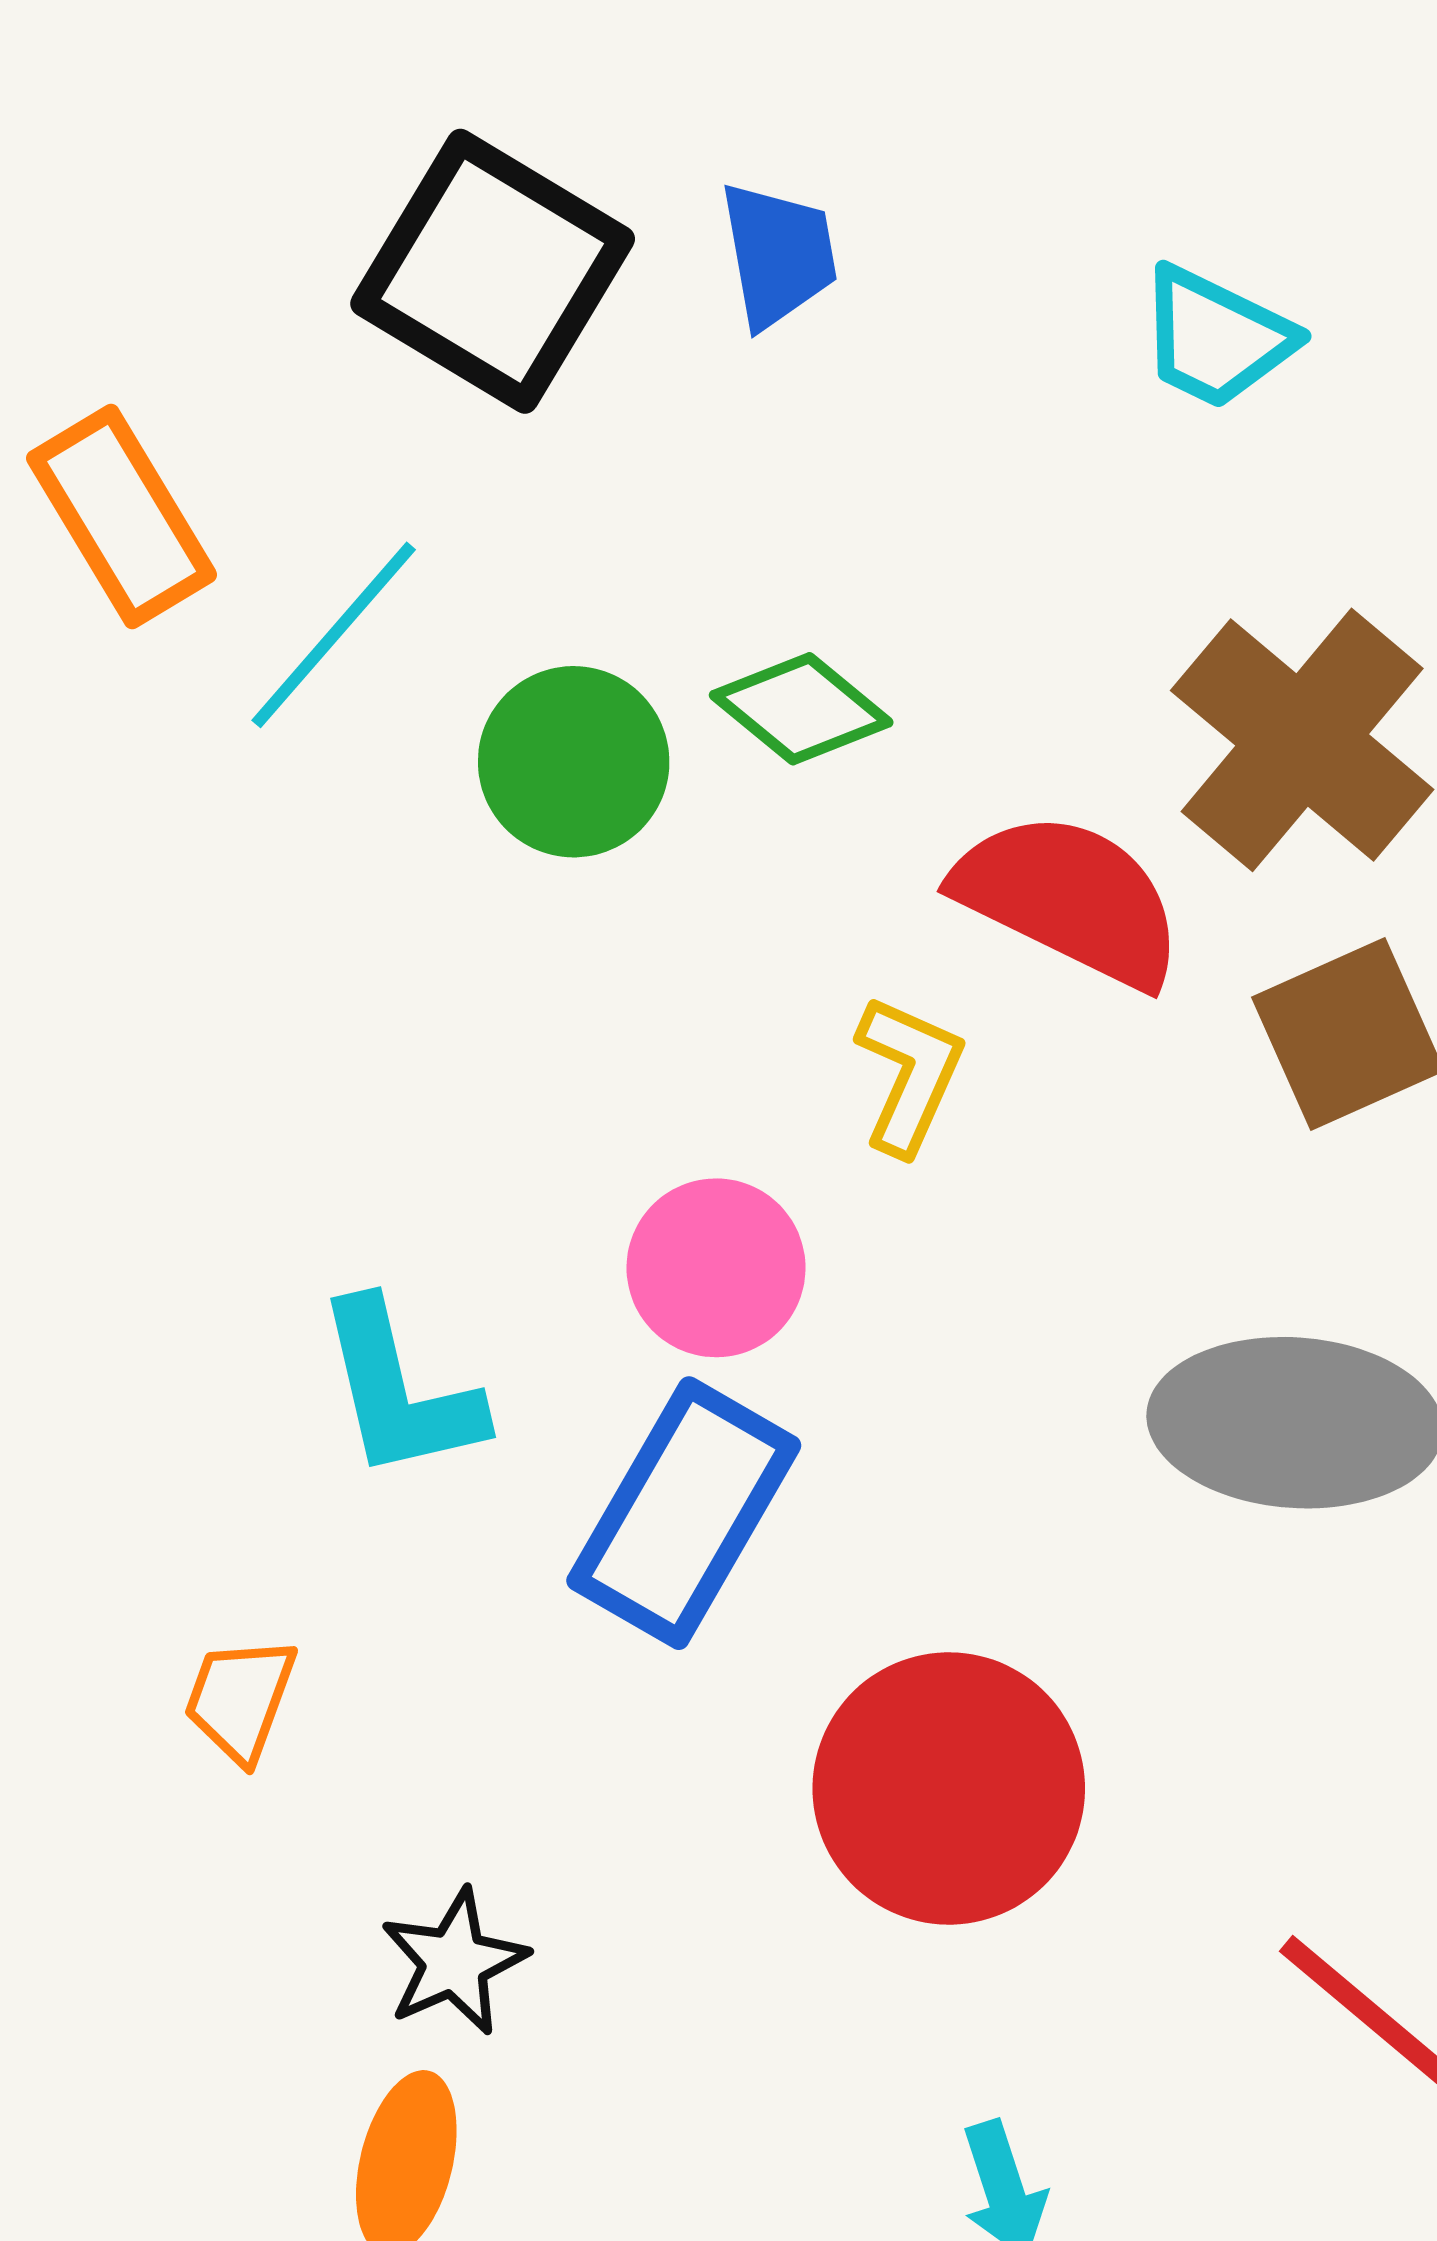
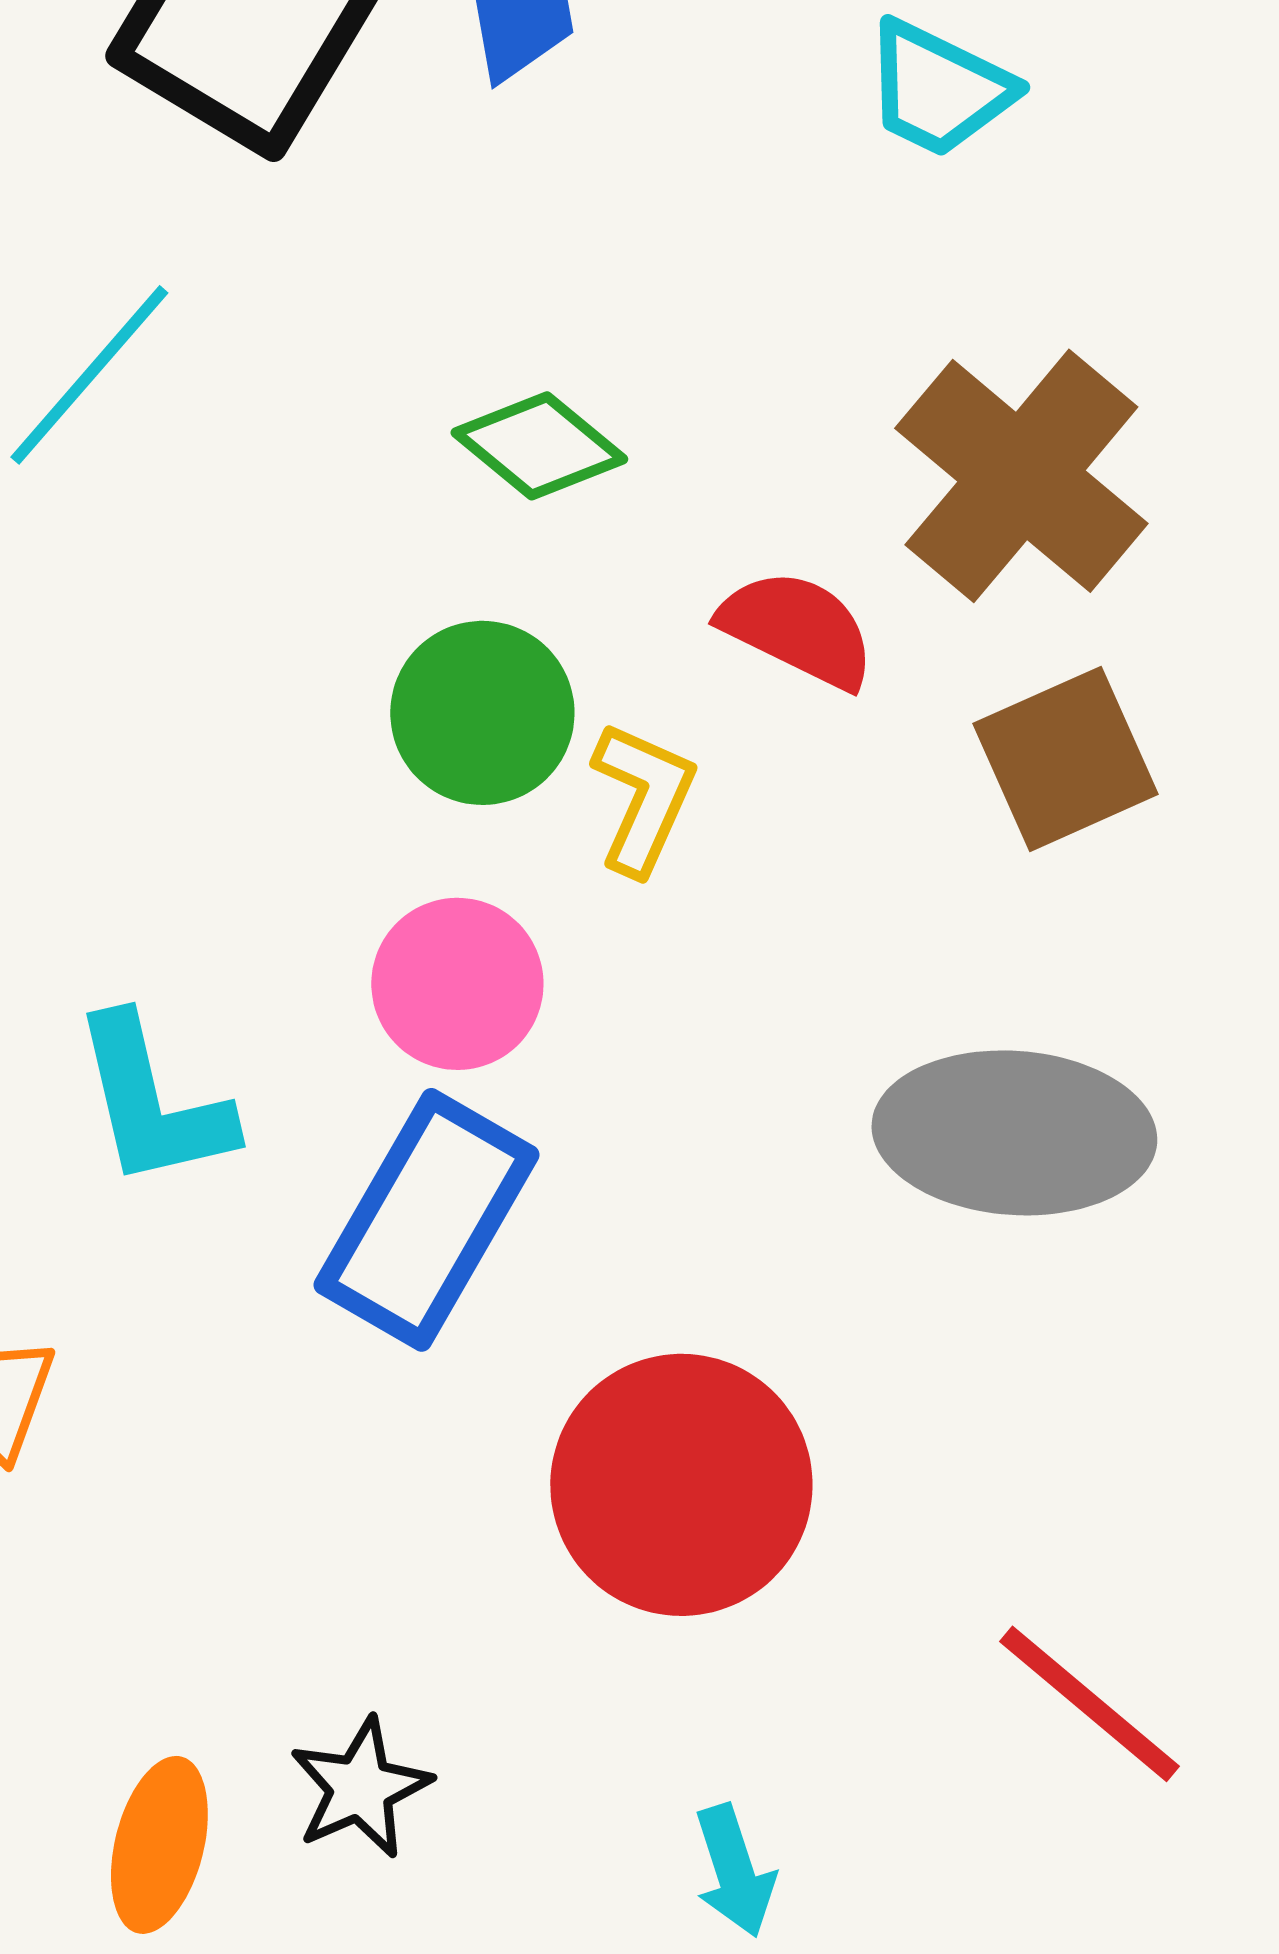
green circle: (574, 762) -> (482, 713), moved
red semicircle: (1069, 899) -> (797, 629), size x0.7
black star: (454, 1962) -> (360, 1788), moved

